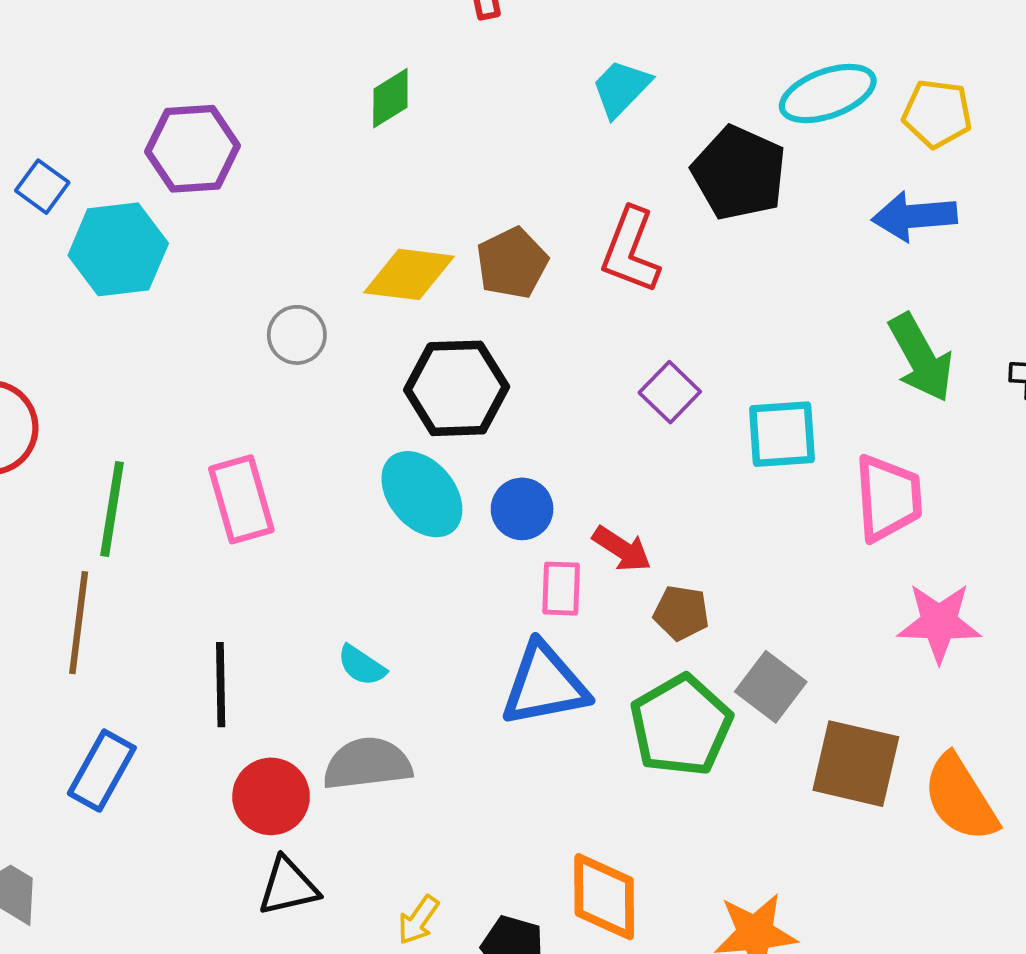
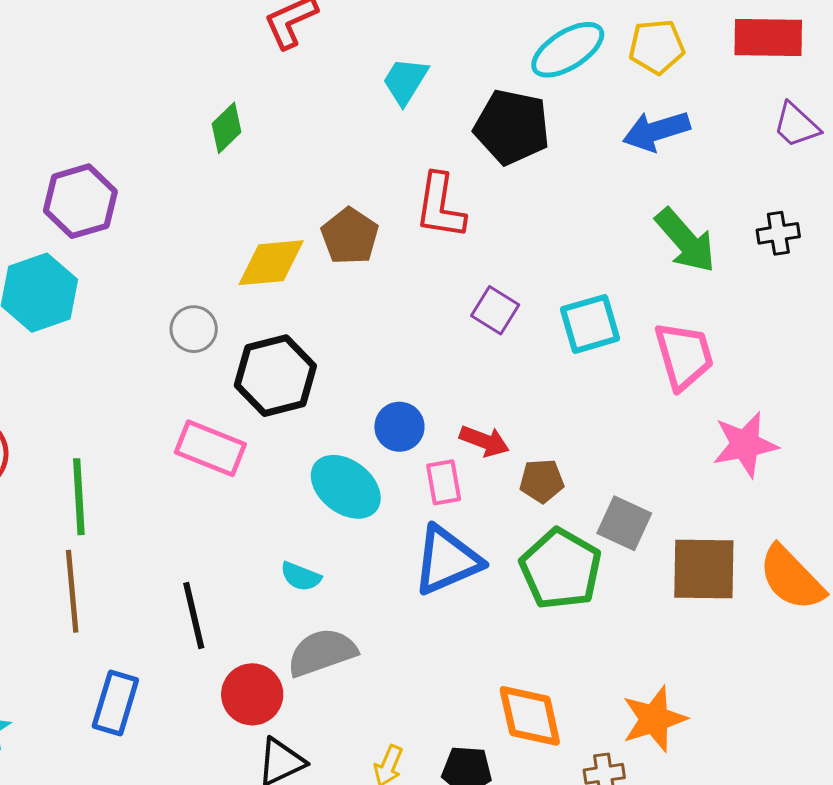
black hexagon: (457, 388) -> (275, 376), moved
cyan ellipse: (422, 494) -> (346, 487), moved
pink rectangle: (241, 499) -> (210, 448), moved, turned -40

